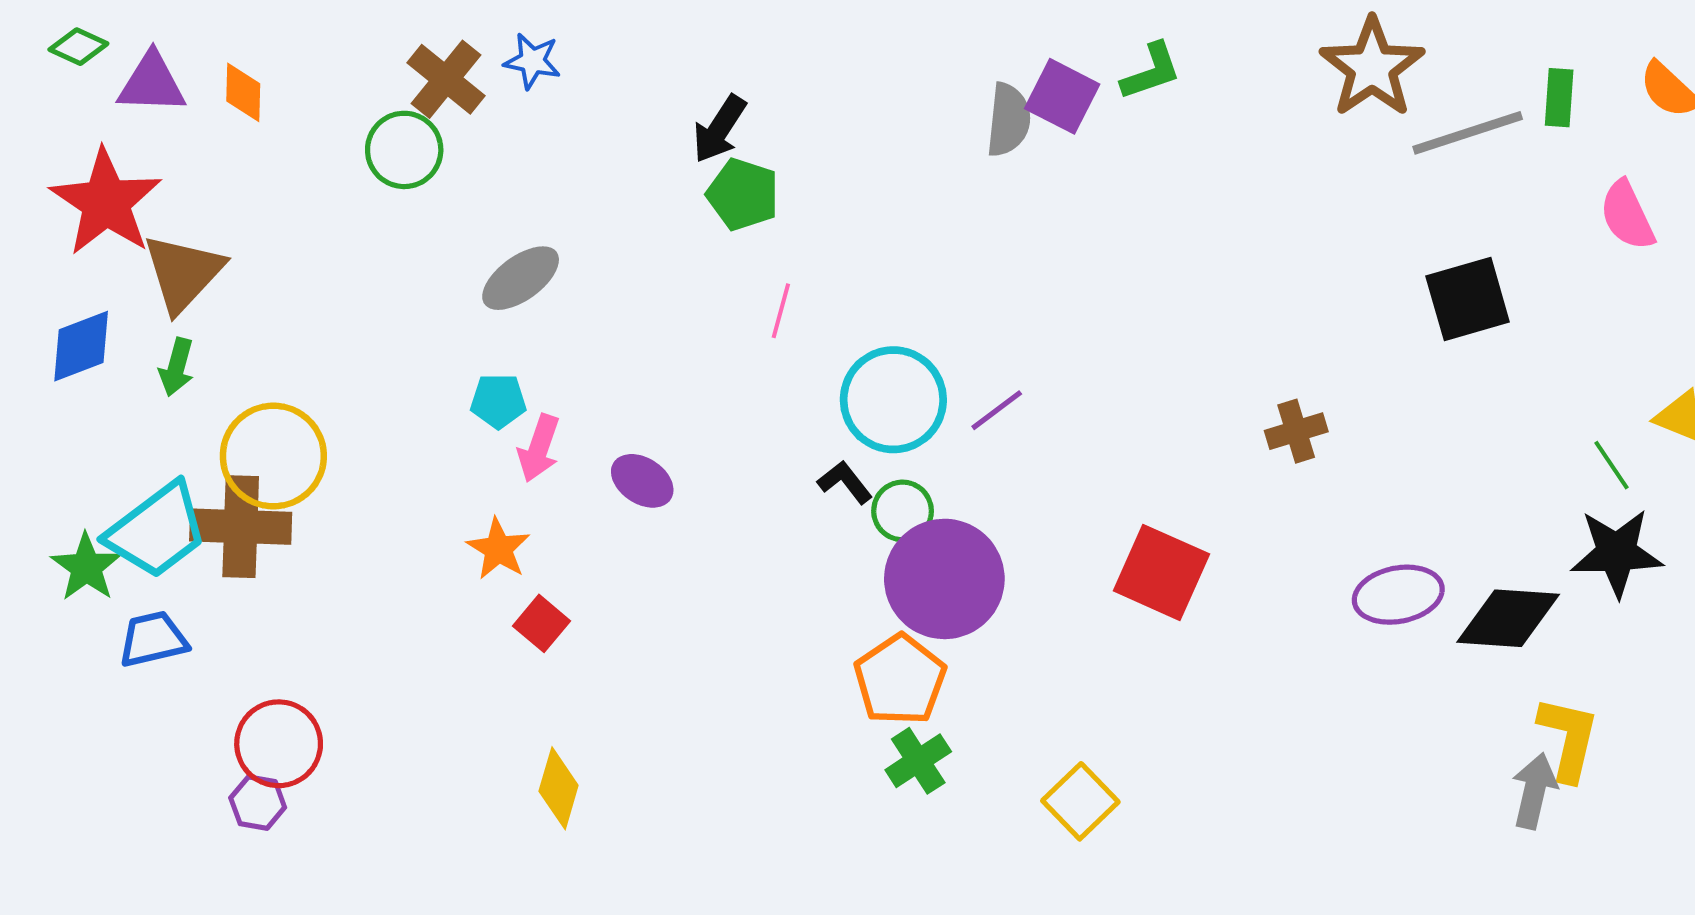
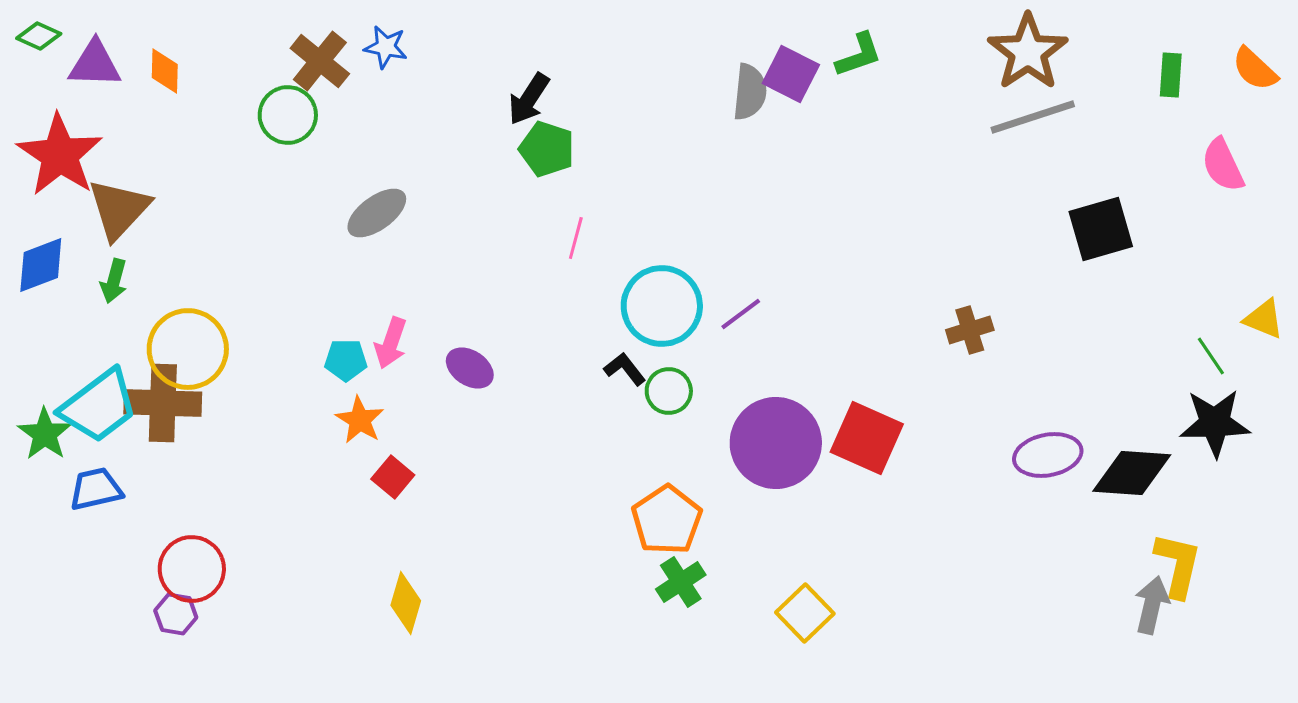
gray line: (1468, 133) -> (1033, 117), moved
cyan pentagon: (498, 401) -> (346, 360), moved
purple circle: (944, 579) -> (776, 443), moved

